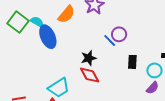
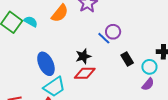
blue ellipse: (48, 37) -> (46, 64), moved
black rectangle: (132, 62) -> (127, 59), turned -32
red diamond: (90, 75) -> (85, 73), turned -60

